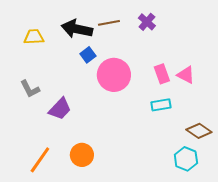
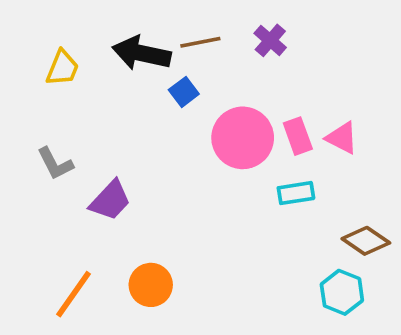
yellow trapezoid: (34, 37) -> (62, 68), turned 115
blue square: (88, 55) -> (184, 92), moved
pink circle: (114, 75) -> (243, 138), moved

